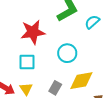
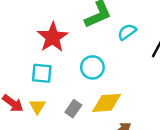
red star: (33, 32) -> (53, 37), turned -30

